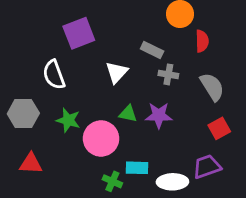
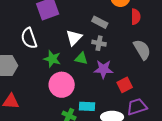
gray cross: (168, 74) -> (99, 43), moved
green triangle: (128, 114) -> (81, 58), moved
green star: (68, 120) -> (52, 59), moved
red square: (219, 128) -> (125, 85), moved

